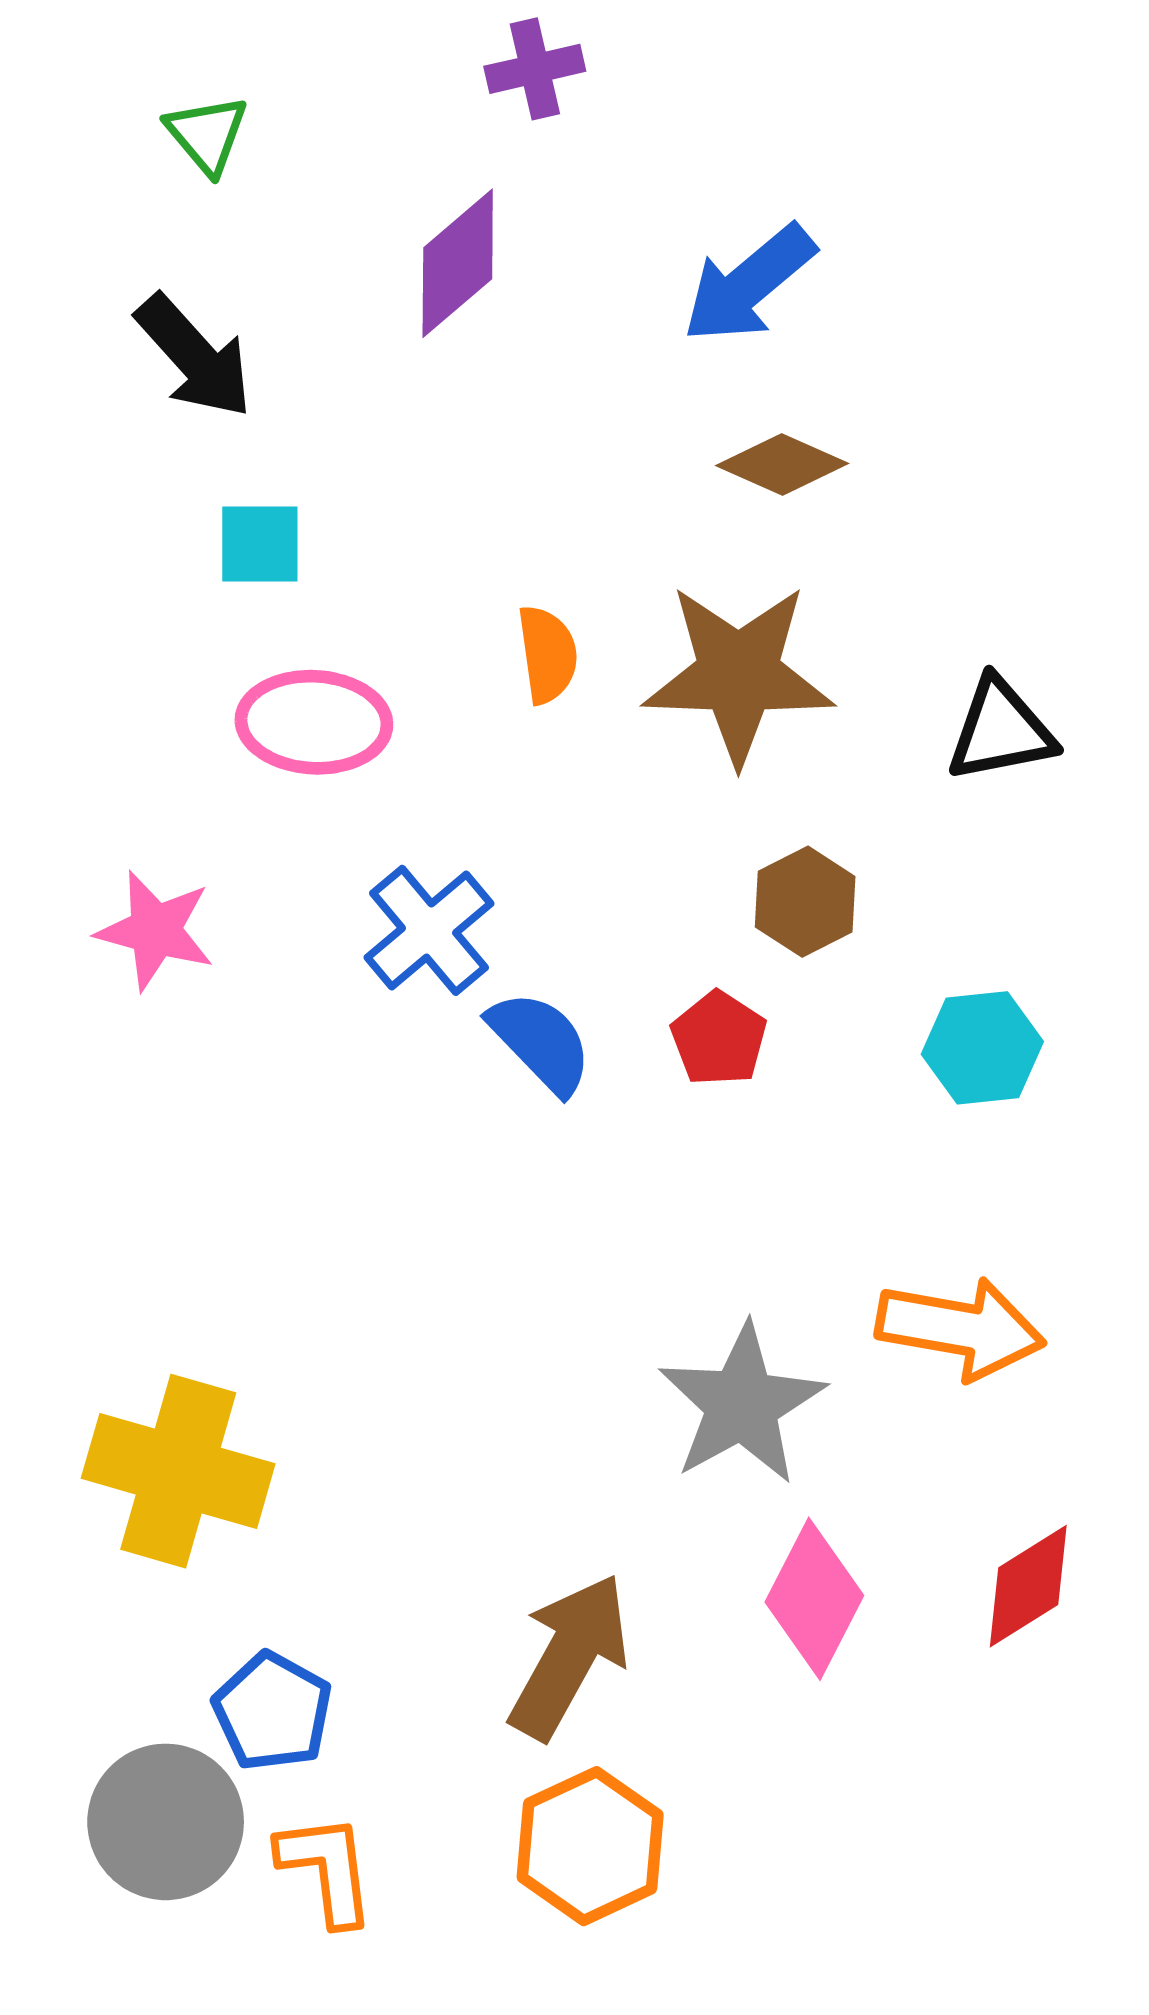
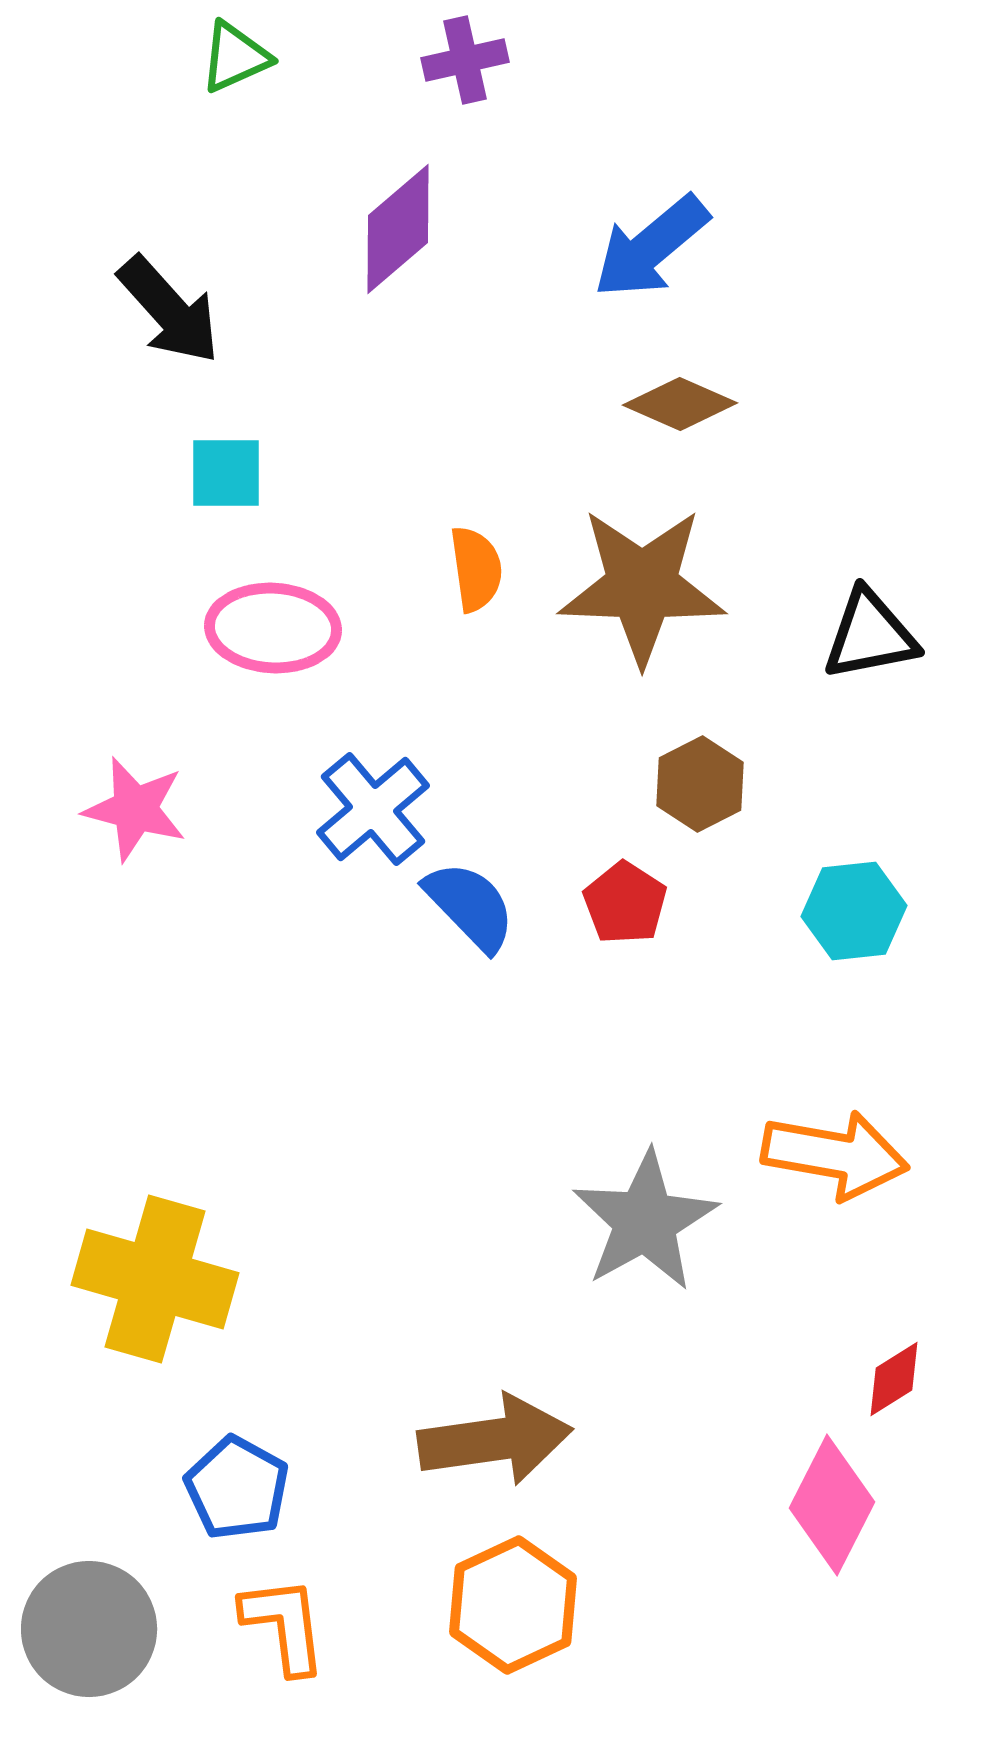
green triangle: (207, 134) -> (235, 57), moved, turned 46
red diamond: (1028, 1586) -> (894, 1379), size x0.7
pink diamond: (814, 1599) -> (832, 1505), moved
brown arrow: (569, 1656) -> (495, 1440), turned 53
gray circle: (166, 1822) -> (89, 1629), moved

